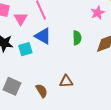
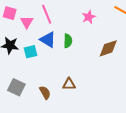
pink star: (98, 13) -> (89, 17), moved
green semicircle: (77, 38) -> (68, 41), moved

